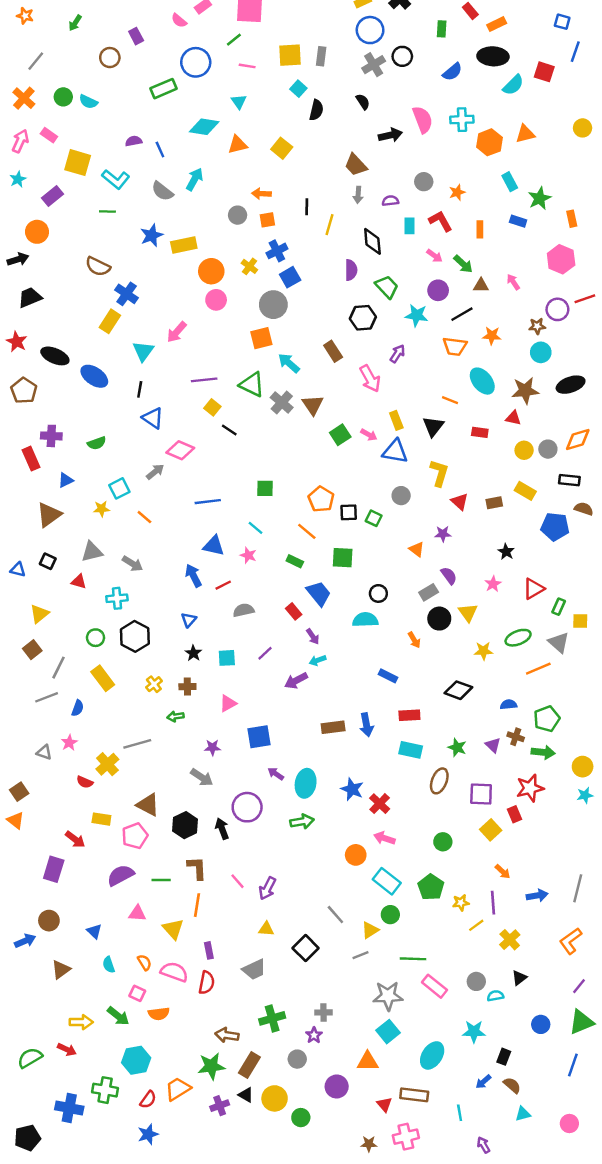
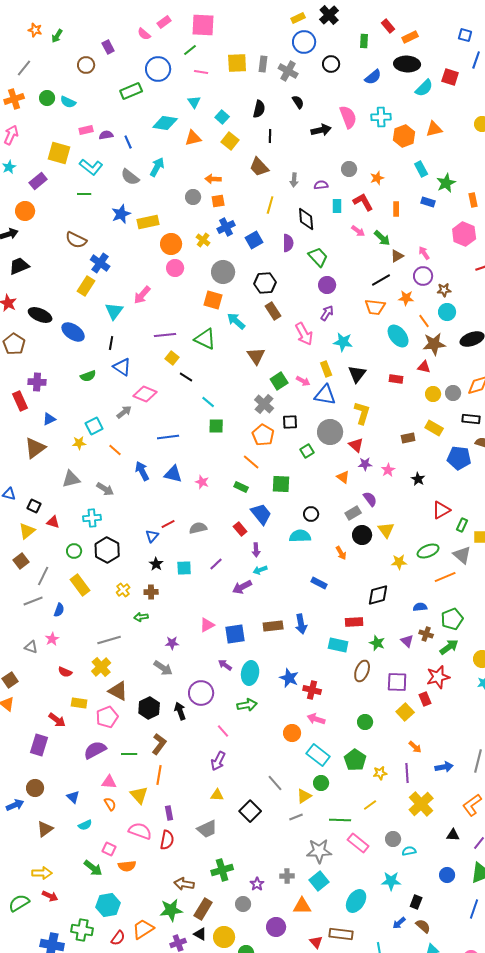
orange star: (25, 16) -> (35, 30), moved
gray cross: (374, 65) -> (288, 71), moved, turned -30
cyan square: (298, 89) -> (222, 117), moved
orange cross: (24, 98) -> (14, 99), turned 30
pink rectangle: (49, 135) -> (86, 130), moved, turned -48
brown trapezoid: (356, 165) -> (259, 167), moved
black line: (307, 207) -> (270, 136), moved
blue square: (290, 277) -> (254, 240), moved
brown triangle: (481, 286) -> (397, 256), turned -32
purple circle: (438, 290) -> (327, 285), moved
purple circle: (557, 309) -> (423, 276), moved
cyan star: (417, 315) -> (343, 342), moved
black hexagon: (363, 318) -> (265, 283), moved
orange square: (261, 338) -> (213, 300), turned 30
orange line: (450, 400) -> (424, 321), moved, turned 32
gray cross: (282, 403) -> (264, 404), moved
green semicircle: (97, 443) -> (88, 376), moved
gray circle: (401, 496) -> (330, 432), size x1.6
red triangle: (460, 502) -> (356, 445), moved
black square: (349, 512) -> (290, 422), moved
green square: (374, 518) -> (307, 451), turned 32
cyan line: (255, 528) -> (208, 402), moved
black square: (48, 561) -> (34, 506), moved
blue arrow: (193, 576) -> (142, 471), moved
red triangle: (79, 582) -> (53, 522), moved
pink star: (493, 584) -> (388, 470), moved
red line: (223, 585) -> (168, 524), moved
purple arrow: (313, 636) -> (256, 550), turned 32
black diamond: (458, 690) -> (378, 595), turned -35
pink triangle: (228, 703) -> (207, 625), moved
red rectangle: (409, 715) -> (354, 622), moved
blue square: (259, 737) -> (235, 634), moved
green arrow: (543, 752) -> (449, 647), turned -42
yellow cross: (107, 764) -> (101, 667), moved
red cross: (380, 804) -> (312, 690), turned -30
brown L-shape: (197, 868) -> (159, 744), turned 40
pink line: (238, 881) -> (223, 731), moved
yellow line: (476, 925) -> (370, 805), moved
yellow cross: (510, 940) -> (421, 804), size x1.4
orange semicircle: (144, 962) -> (110, 804), moved
cyan semicircle: (109, 965) -> (85, 825), turned -96
black triangle: (519, 978) -> (453, 835), moved, turned 40
gray cross: (323, 1012) -> (287, 876), moved
yellow arrow: (81, 1022) -> (42, 873), moved

